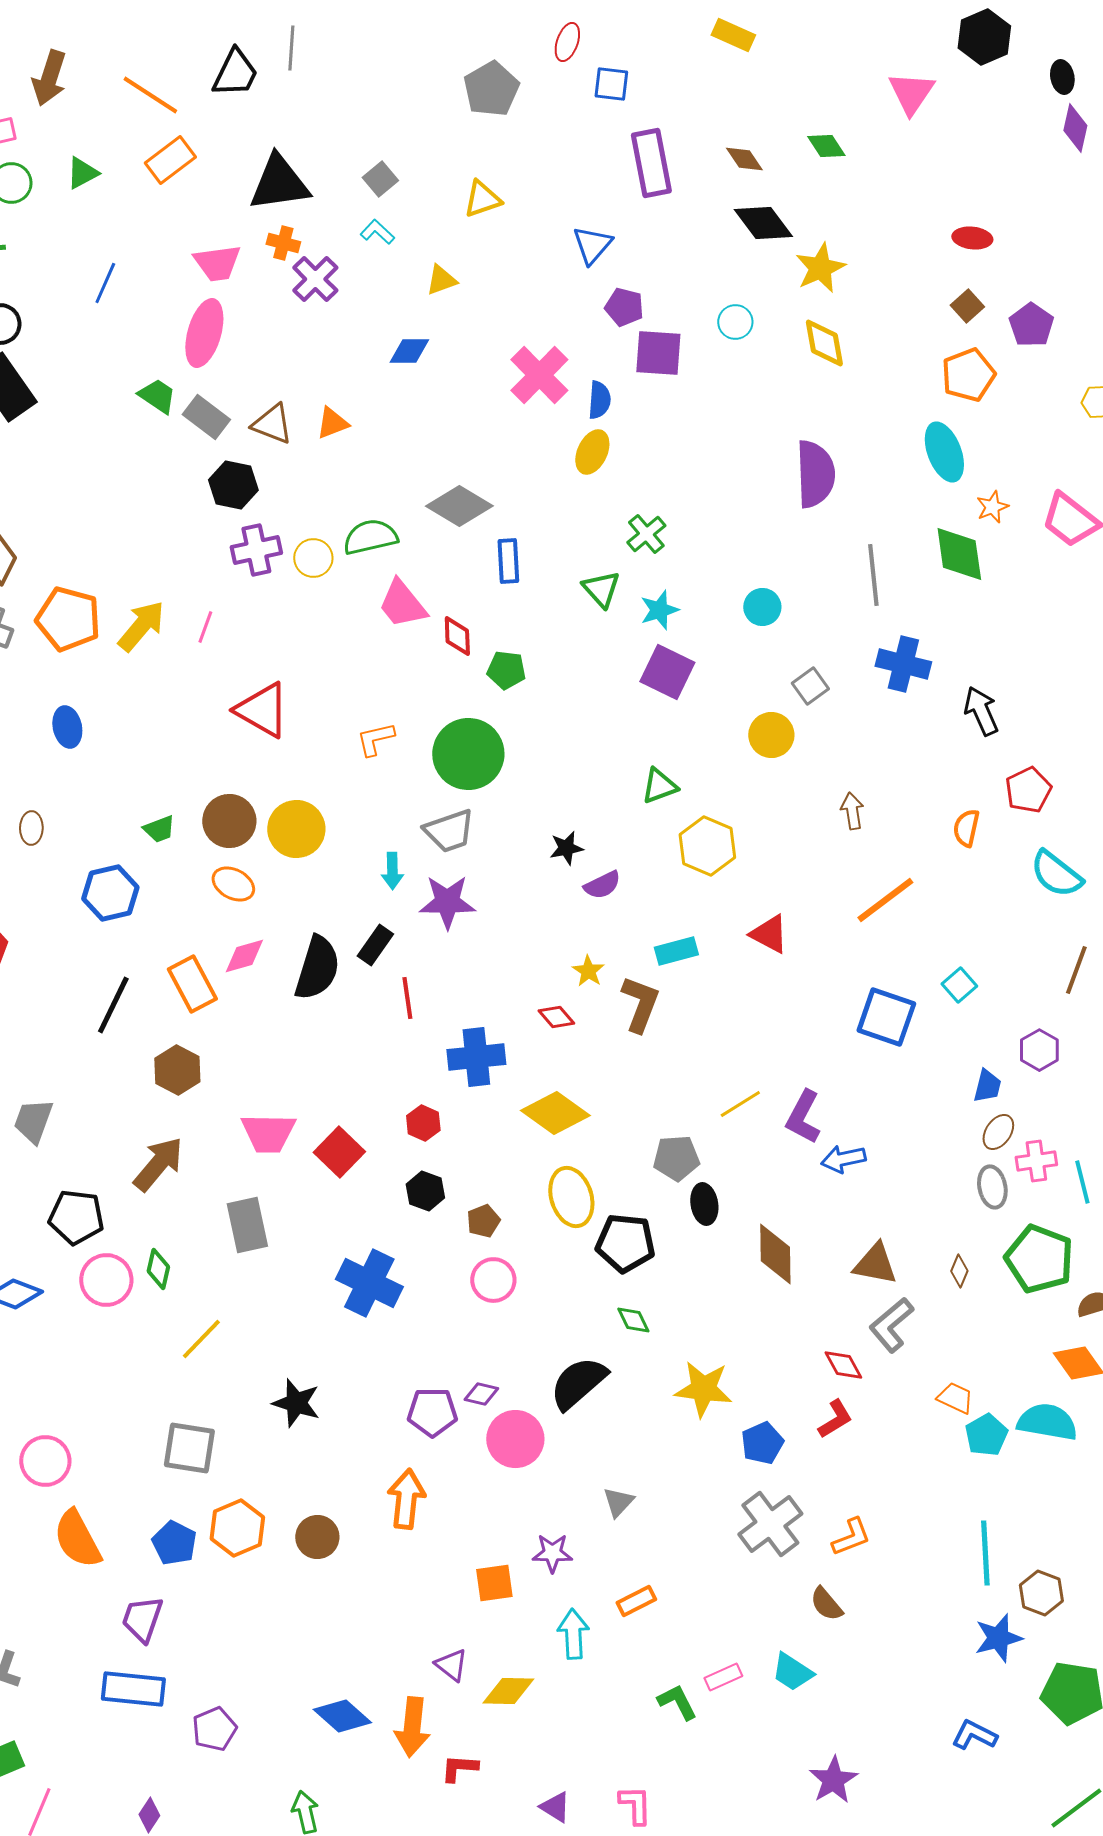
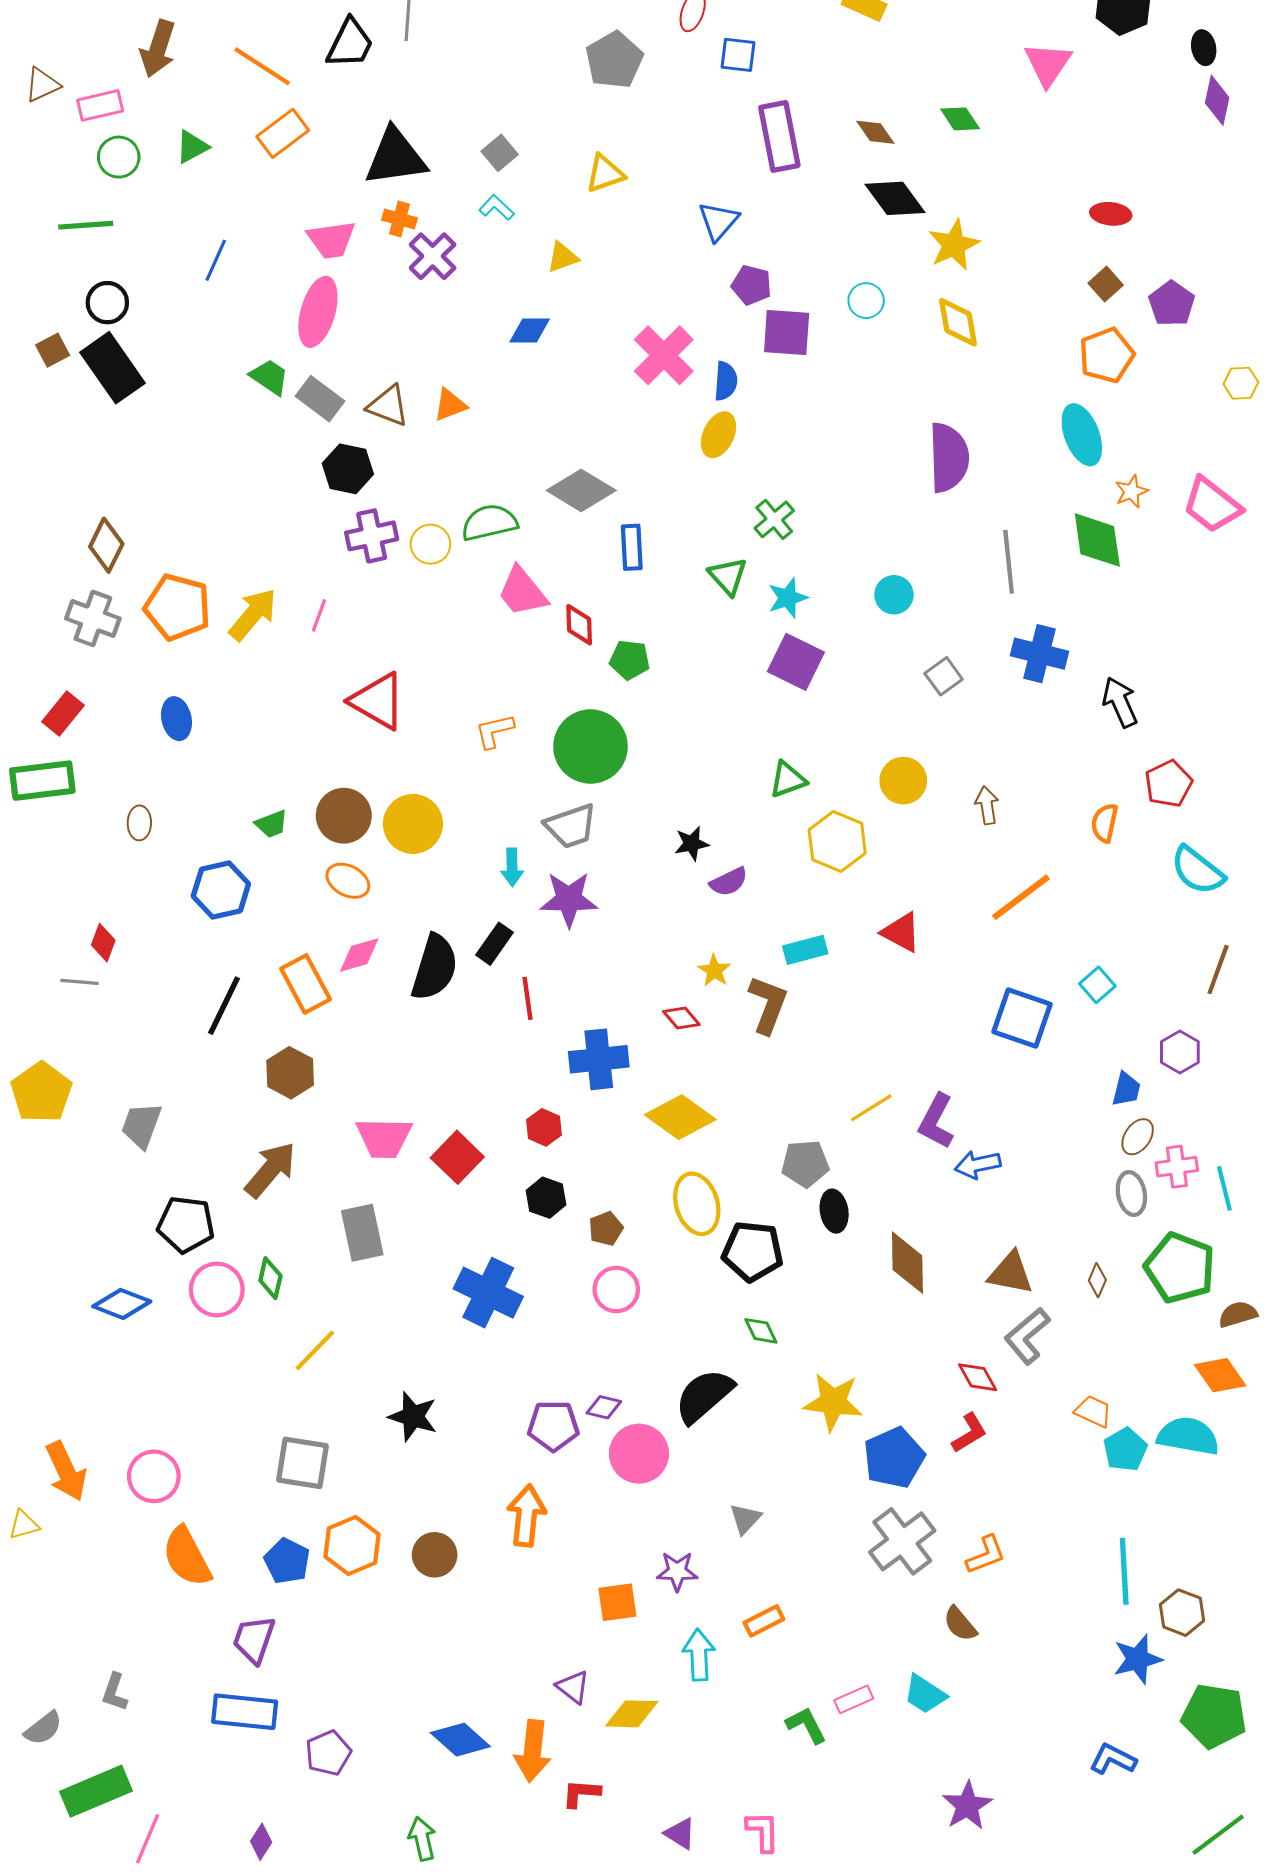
yellow circle: (771, 735) -> (903, 781), moved
blue pentagon: (762, 1443) -> (894, 1458), size x1.4

